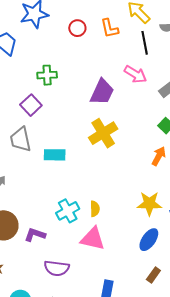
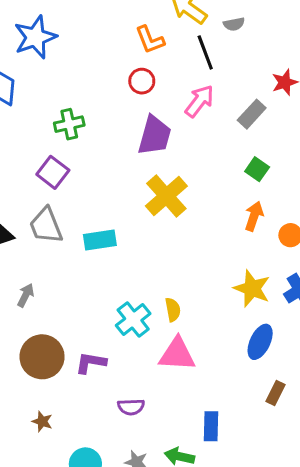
red circle: (77, 28) -> (142, 81), moved
pink arrow: (135, 74) -> (199, 101), turned -75
yellow star: (149, 204) -> (252, 288), turned 30
purple semicircle: (57, 268) -> (131, 407), size x0.7

